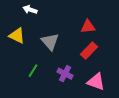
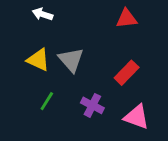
red triangle: (88, 27) -> (127, 19), moved
yellow triangle: (17, 36) -> (38, 60), moved

